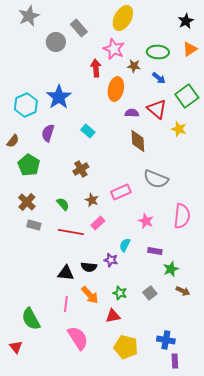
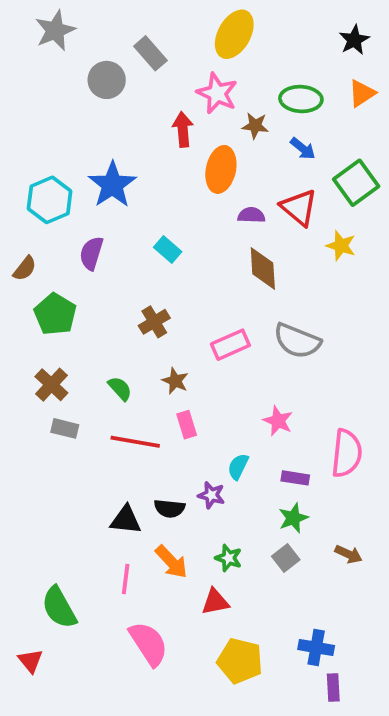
pink rectangle: (121, 192) -> (230, 345), moved
pink semicircle: (182, 216) -> (347, 453), moved
pink rectangle: (98, 223) -> (187, 425), turned -64
green star: (171, 269) -> (293, 518), moved

